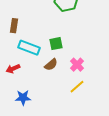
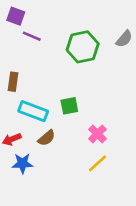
brown semicircle: (51, 65) -> (47, 138), moved
blue star: (23, 98) -> (22, 163), moved

